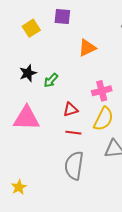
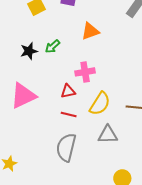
green arrow: (51, 80) -> (53, 46), moved
pink cross: (102, 91) -> (85, 72), moved
pink triangle: (26, 118) -> (23, 96), turned -32

